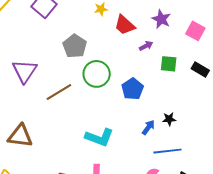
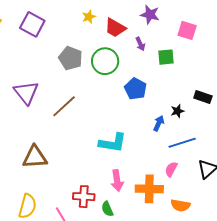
pink square: (195, 31) -> (187, 30), moved
purple arrow: (146, 46) -> (140, 44), turned 104
black rectangle: (200, 69) -> (203, 97), moved
green circle: (97, 74) -> (105, 61), moved

